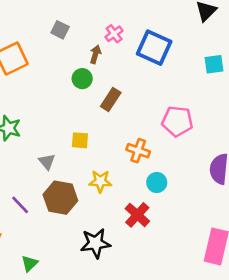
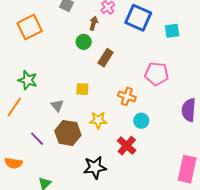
cyan square: (214, 64) -> (172, 31), moved

